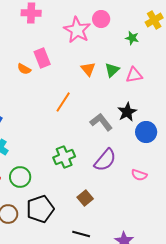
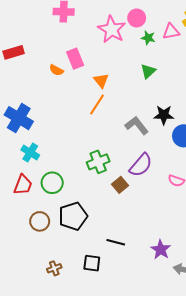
green star: (132, 38) -> (148, 38), moved
orange triangle: (88, 69) -> (101, 81), moved
pink triangle: (134, 75) -> (171, 32), moved
black star: (127, 112) -> (164, 115), turned 30
brown square: (85, 198) -> (120, 185), moved

